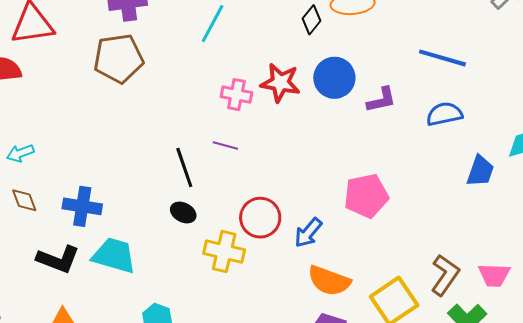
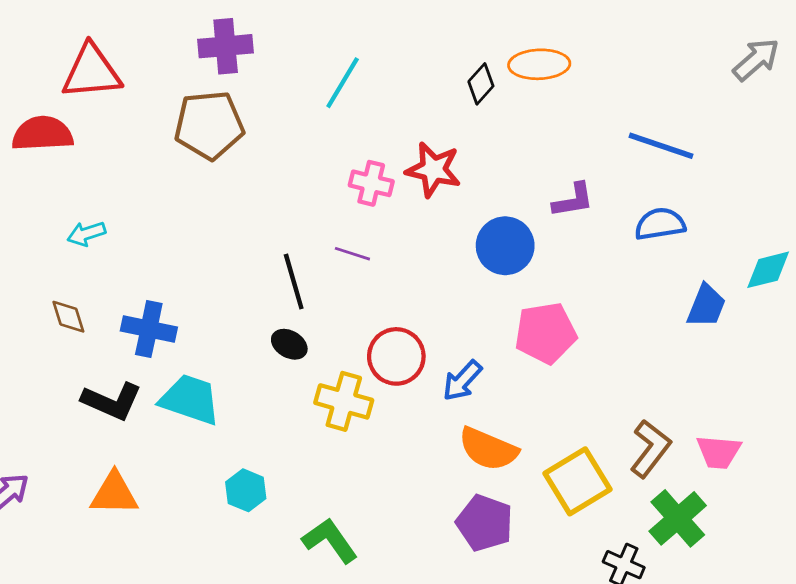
blue circle: (334, 78) -> (505, 246), moved
cyan arrow: (20, 153) -> (86, 234), moved

